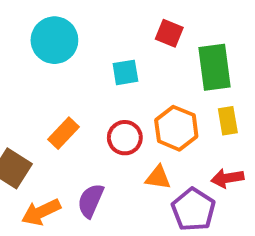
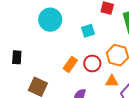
orange rectangle: (64, 133) -> (70, 64), moved

